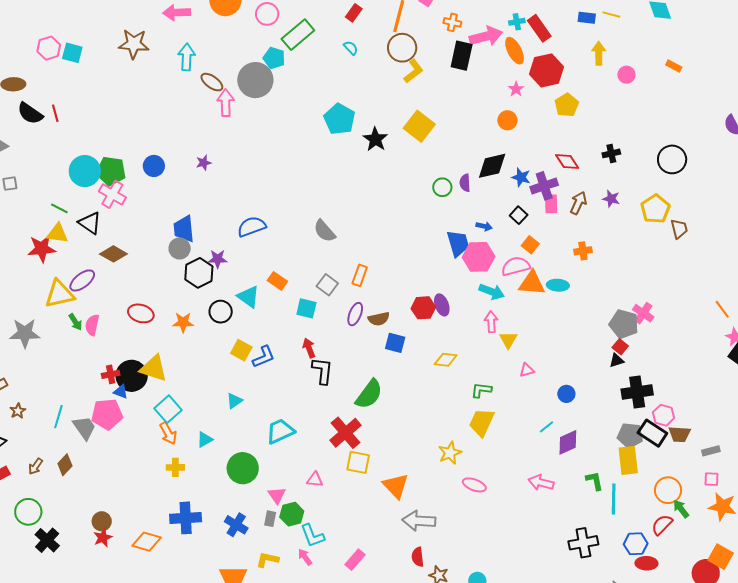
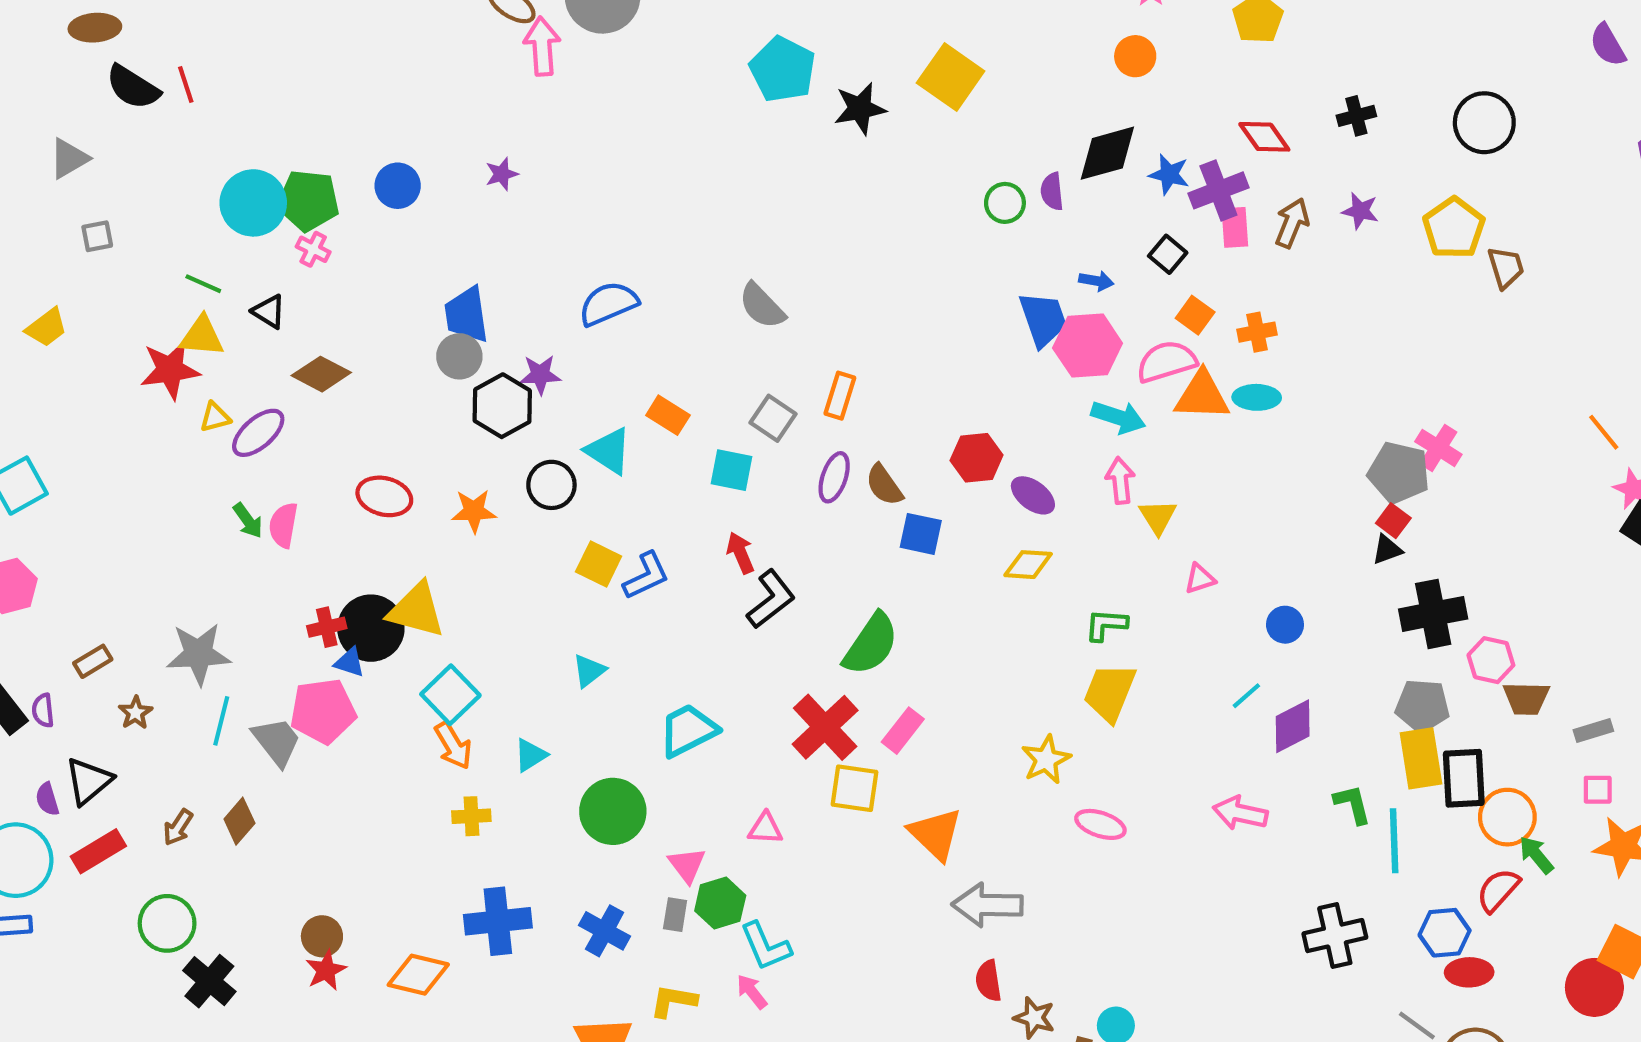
black star: (375, 139) -> (860, 109), turned 30
pink cross: (112, 194) -> (313, 249), size x0.6
black triangle: (90, 223) -> (269, 311), size x0.7
orange cross: (583, 251) -> (1257, 332), moved
yellow triangle: (60, 294) -> (215, 417), moved, size x0.5
purple ellipse: (442, 305) -> (1033, 495), moved, turned -30
brown semicircle: (379, 319) -> (884, 485), turned 70
gray star: (25, 333) -> (199, 654), moved
black L-shape: (322, 371) -> (771, 599), turned 48
black rectangle: (652, 433) -> (1464, 778), moved, turned 56
pink rectangle: (355, 560) -> (903, 731), moved

